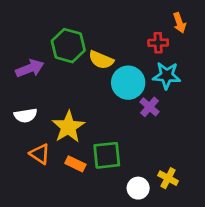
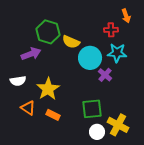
purple arrow: (30, 68) -> (31, 54), moved
green square: (107, 155) -> (92, 109), moved
yellow cross: (168, 178) -> (118, 125), size x1.5

